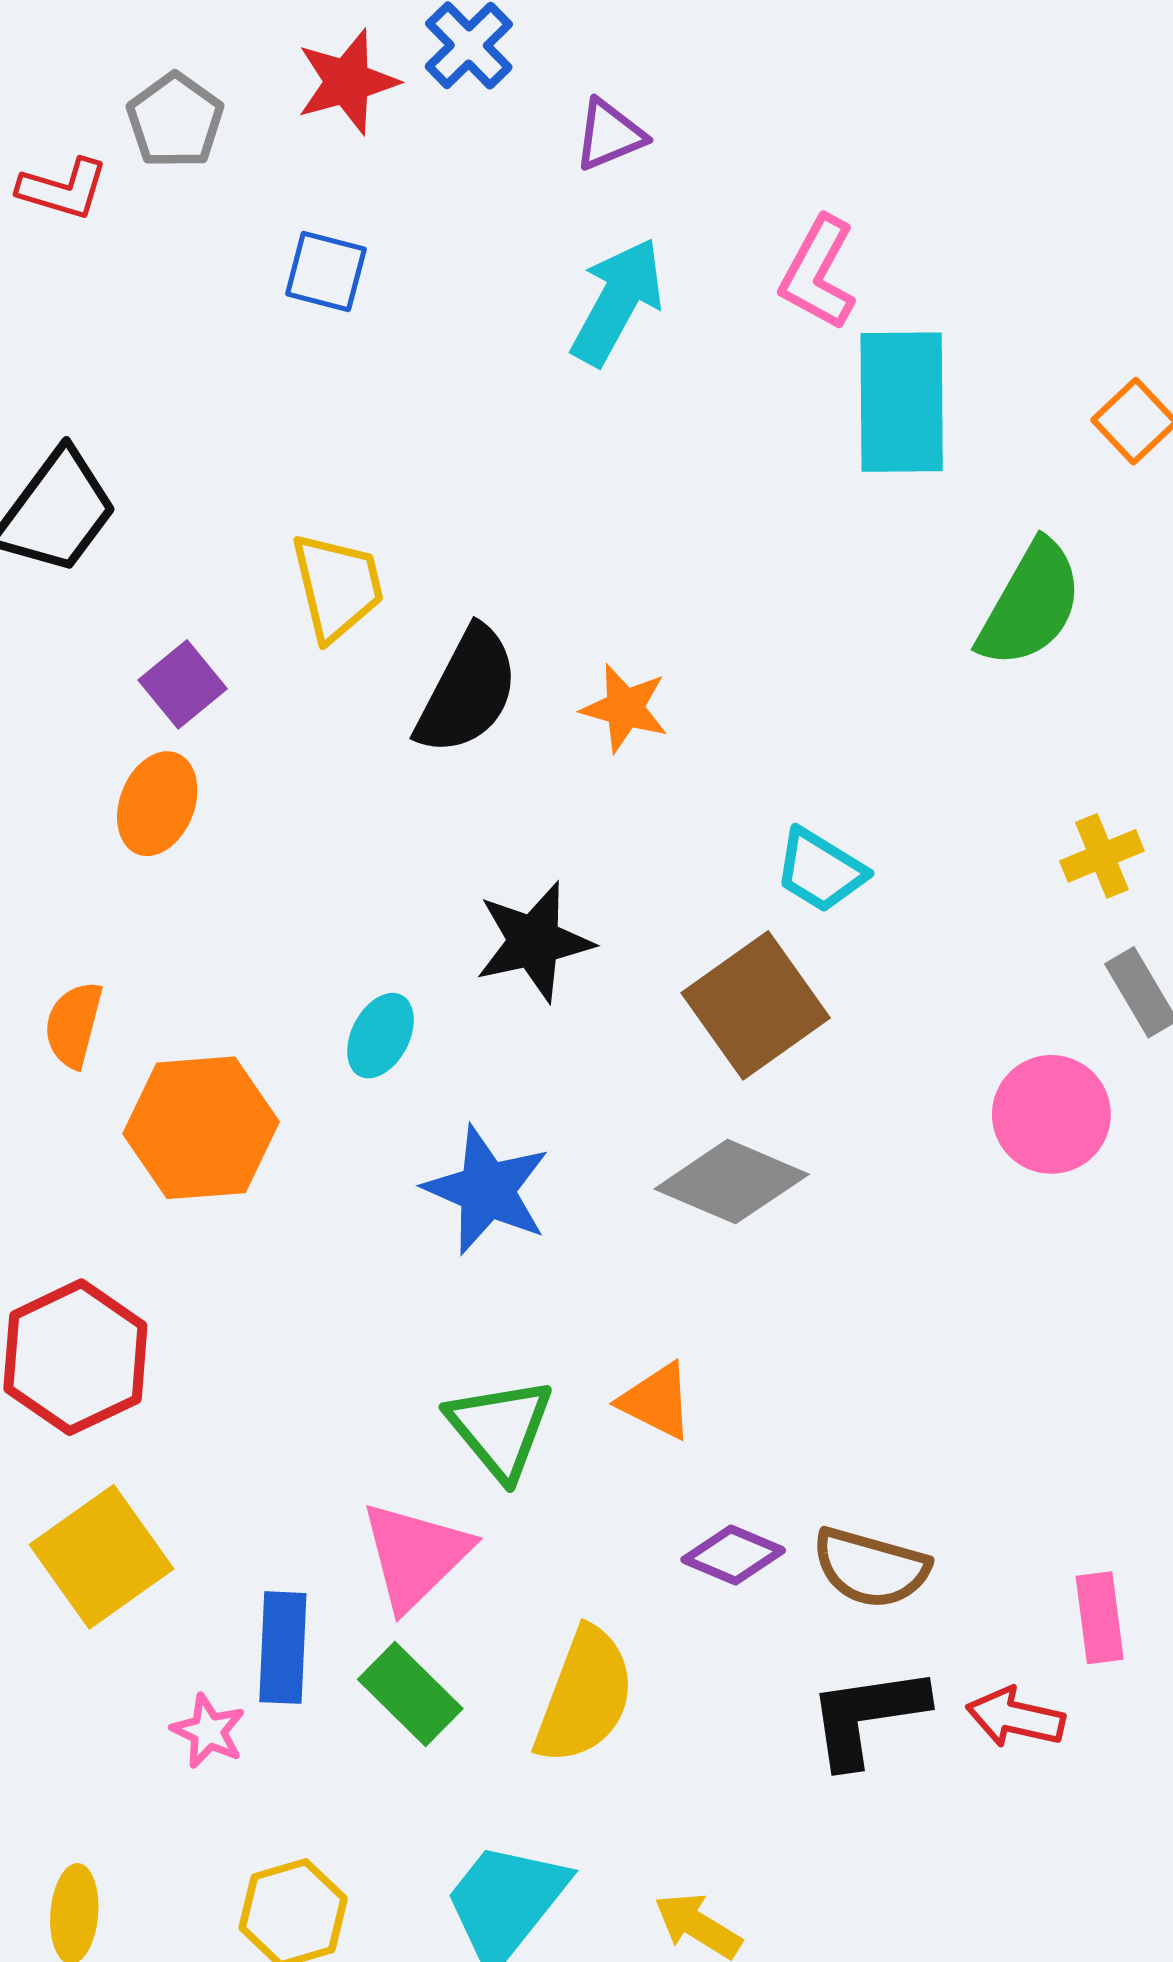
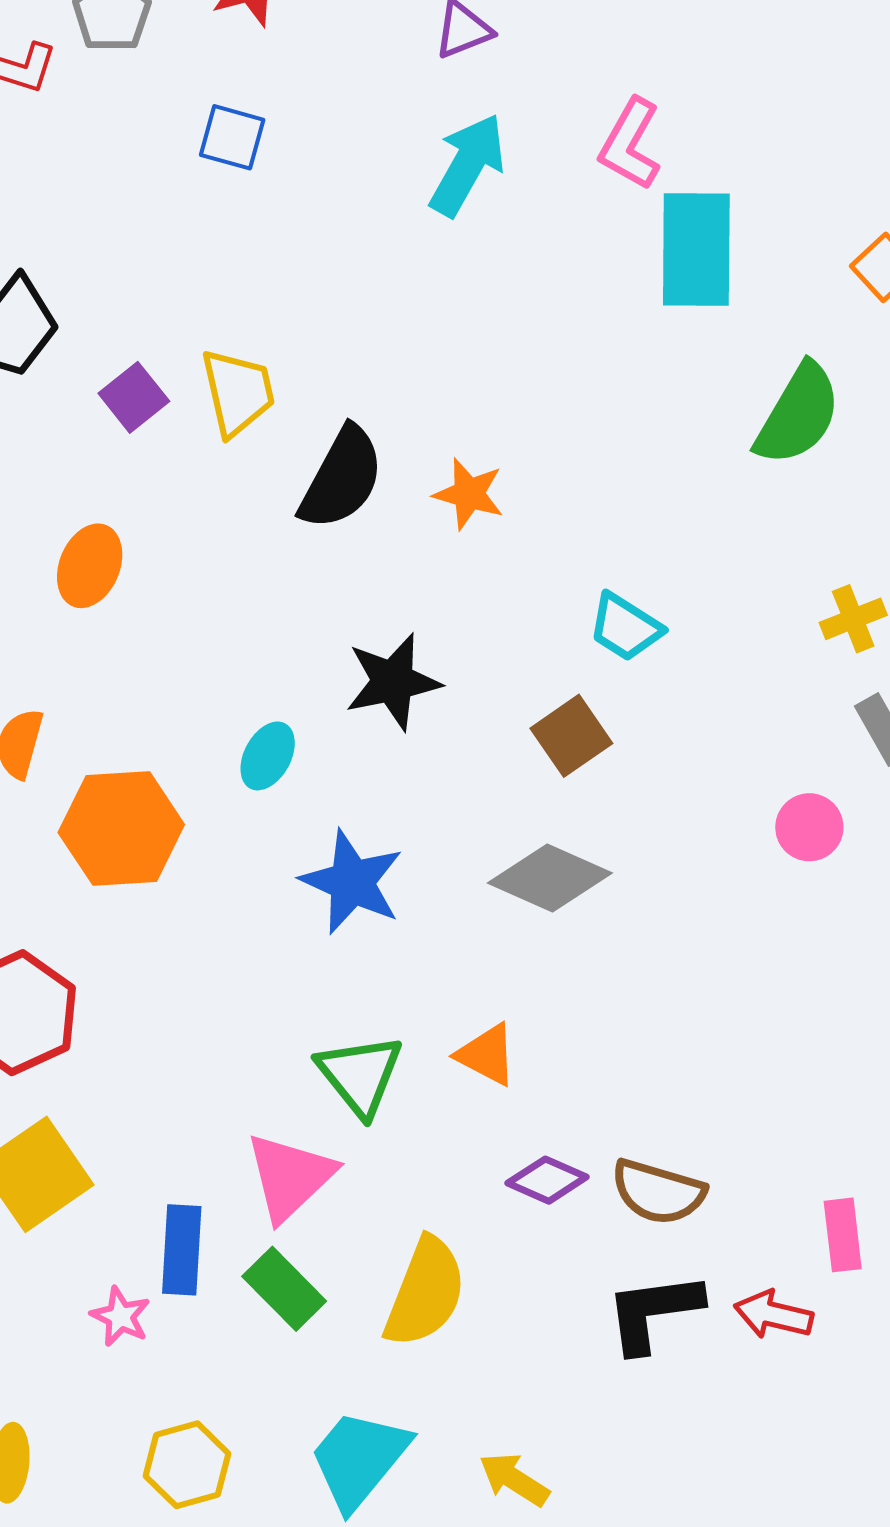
purple square: (183, 684) -> (134, 397), moved
brown square: (756, 1005) -> (571, 736), size x0.7
pink circle: (1051, 1114) -> (809, 827), size x0.7

